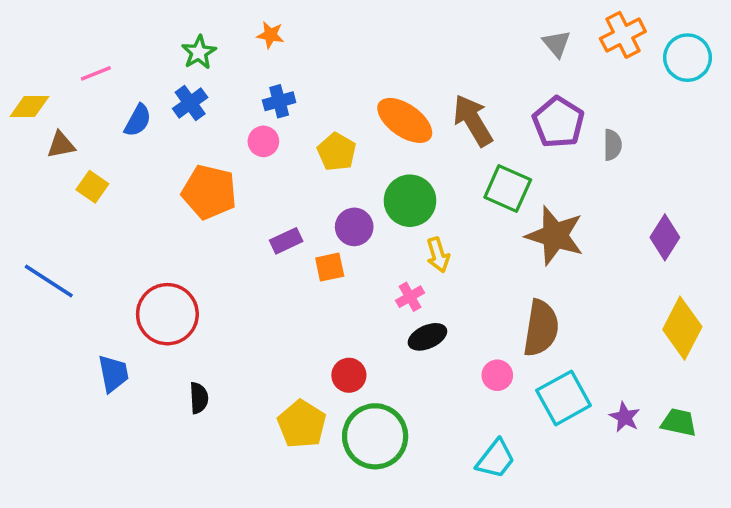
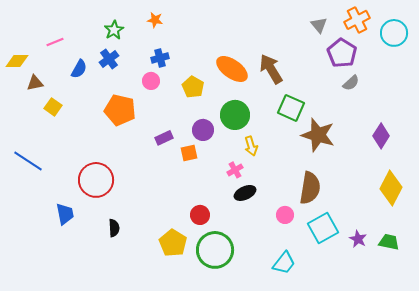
purple pentagon: (558, 122) -> (342, 53), moved
gray semicircle: (612, 145) -> (351, 83), turned 48

